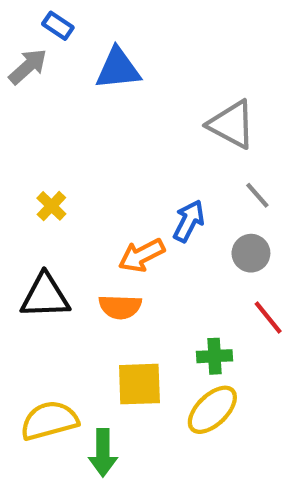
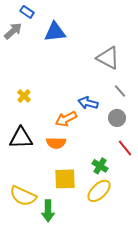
blue arrow: (189, 221) -> (88, 103), turned -102
green cross: (215, 356) -> (100, 166), turned 35
yellow semicircle: (49, 421) -> (23, 196), turned -140

